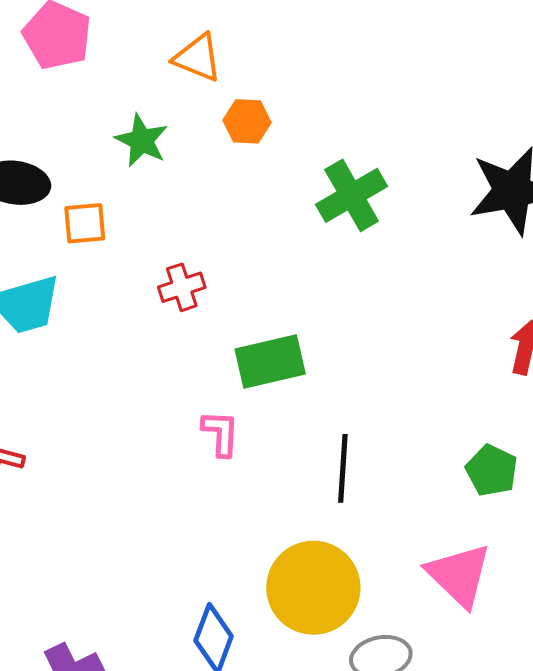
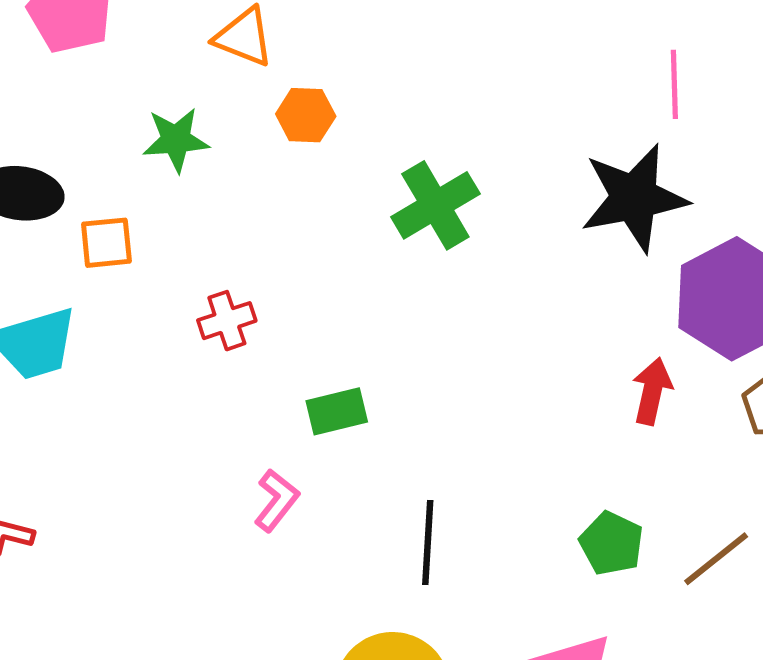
green star: (142, 140) -> (176, 140), turned -30
green rectangle: (270, 362) -> (337, 411), size x0.7
pink L-shape: (221, 433) -> (277, 500), turned 36

